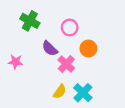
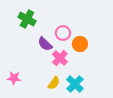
pink circle: (70, 27) -> (63, 33), moved
pink star: (15, 62) -> (14, 78), moved

